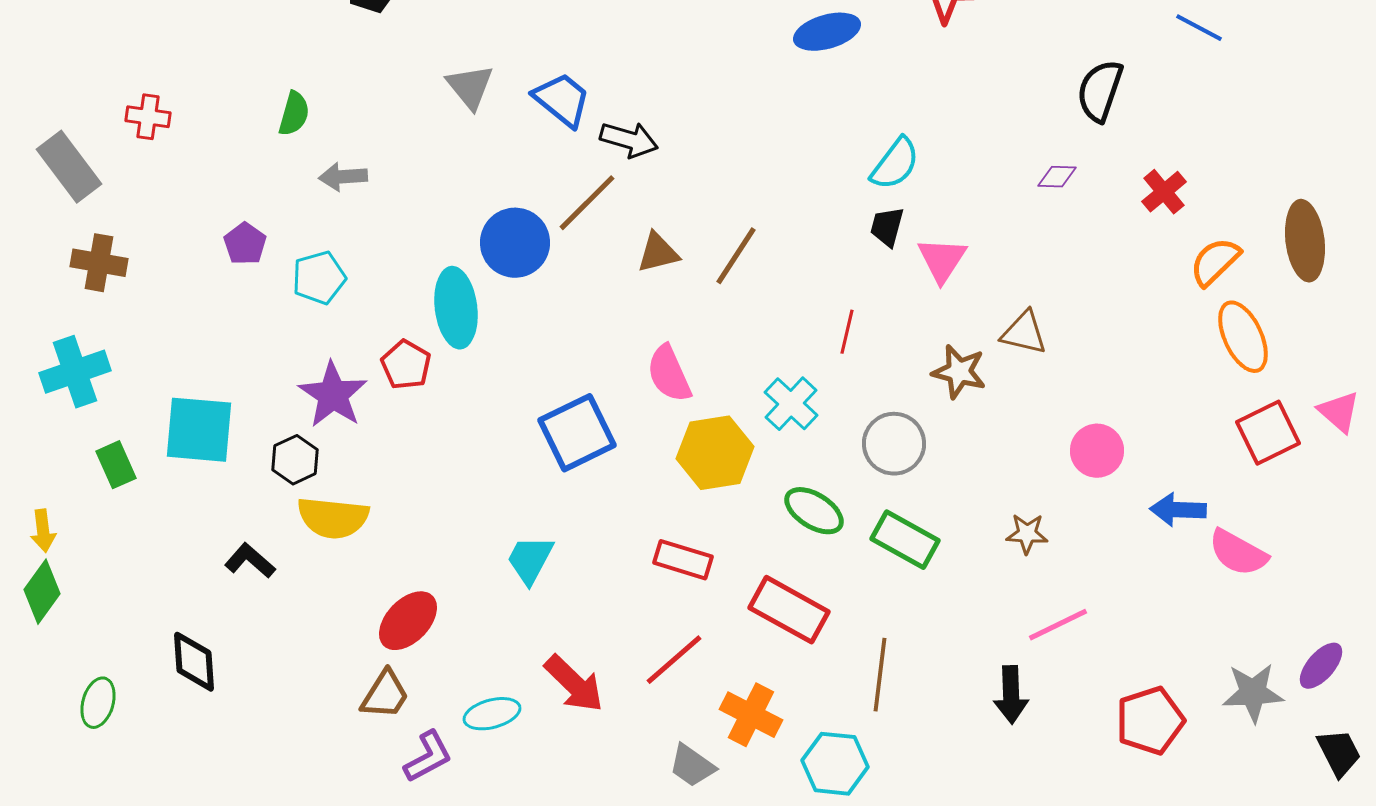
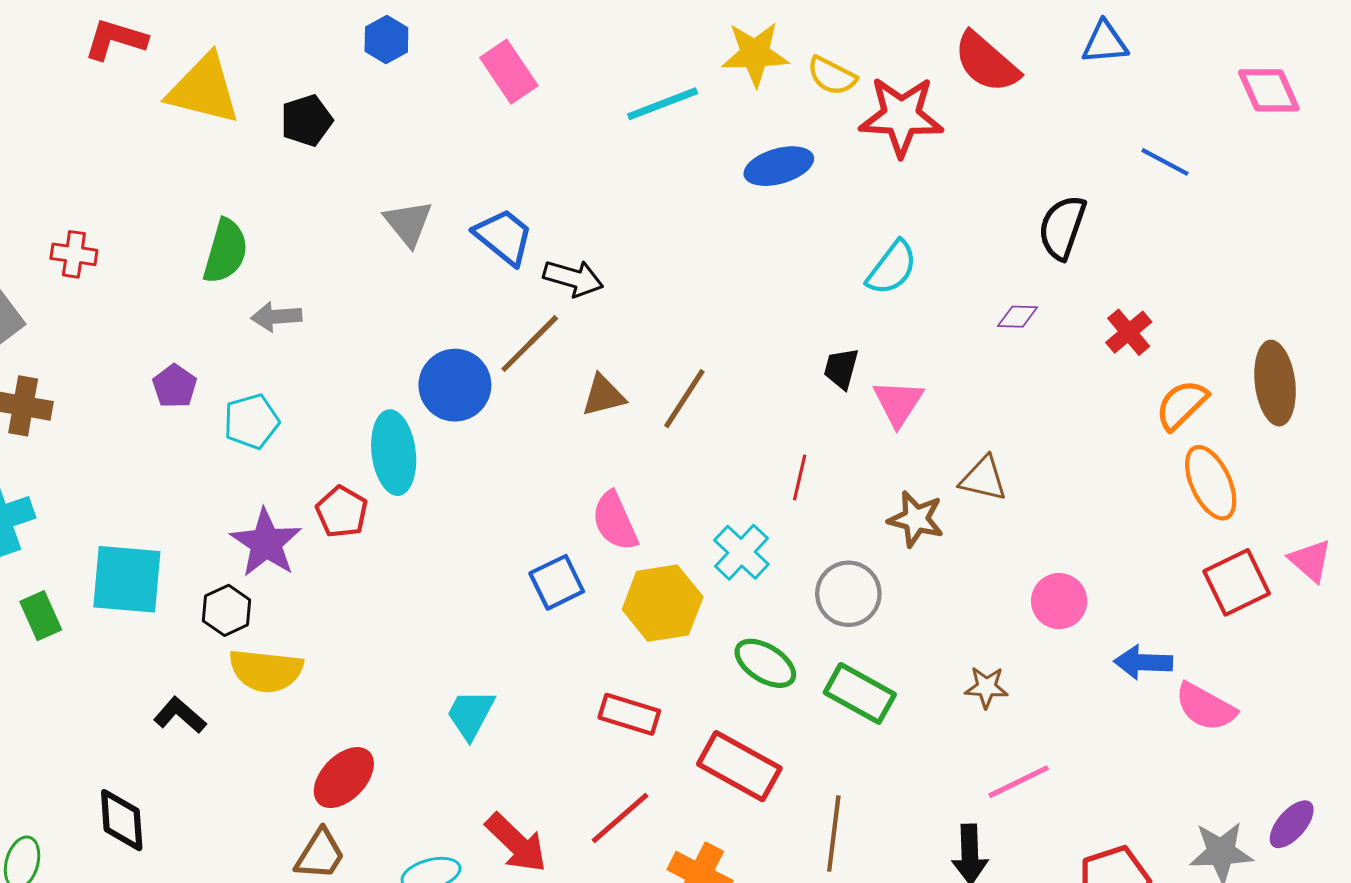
green semicircle: (294, 114) -> (226, 251), size x1.4
cyan semicircle: (895, 164) -> (892, 268), moved
blue square: (577, 433) -> (557, 582), moved, size x0.7

